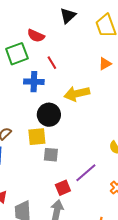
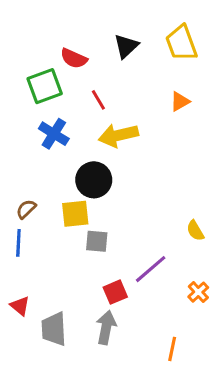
black triangle: (68, 16) -> (126, 46), moved
blue cross: (34, 82) -> (54, 134), moved, turned 30
yellow arrow: (77, 94) -> (118, 135), moved

